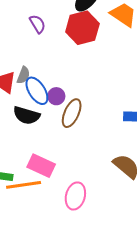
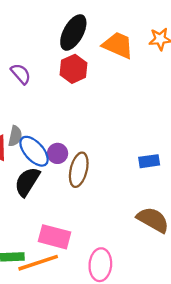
red hexagon: (82, 28) -> (73, 69), size x0.7
black semicircle: (27, 115) -> (27, 182), turned 116

